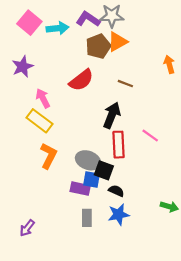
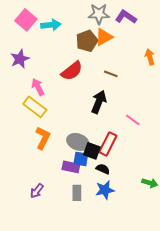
purple L-shape: (88, 19) -> (126, 17), moved
red rectangle: (119, 145) -> (108, 144), moved, turned 30
purple arrow: (27, 228) -> (37, 191), moved

